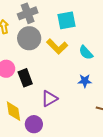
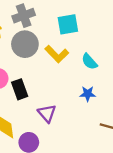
purple triangle: (49, 99) -> (47, 113), turned -42

